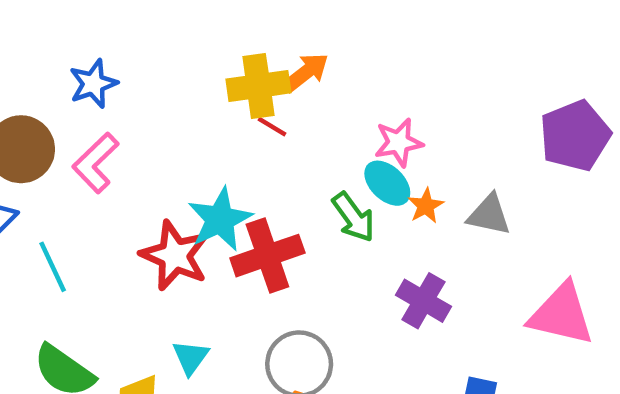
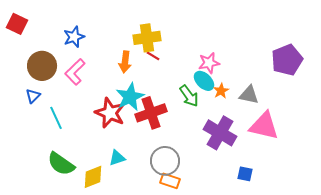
orange arrow: (306, 72) -> (125, 62), moved, turned 135
purple cross: (423, 301) -> (220, 133), size x1.4
pink triangle: (561, 314) -> (264, 126), moved
cyan triangle: (191, 357) -> (117, 158), turned 36

